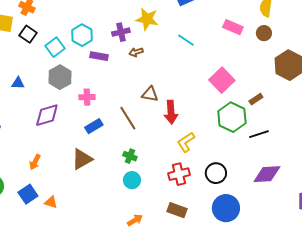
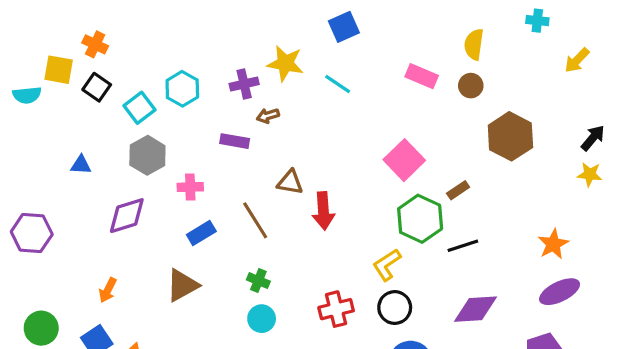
cyan line: (186, 40) -> (338, 84), moved
purple rectangle: (99, 56) -> (235, 141), moved
yellow L-shape: (186, 142) -> (387, 265), moved

